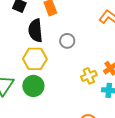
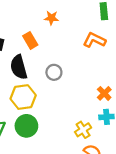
yellow cross: (89, 76) -> (83, 130), moved

